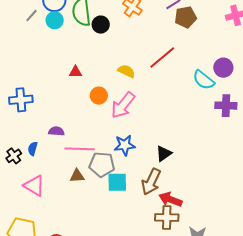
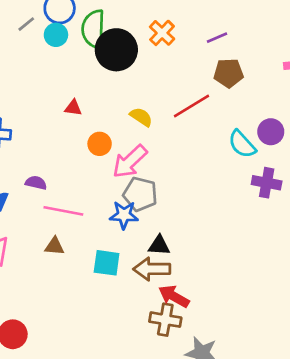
brown pentagon: (186, 17) -> (229, 73), moved
black circle: (101, 25) -> (116, 50), size x1.8
black triangle: (164, 154) -> (159, 246), moved, turned 30
gray pentagon: (102, 165) -> (140, 194), moved
brown arrow: (151, 182) -> (152, 269), turned 56

